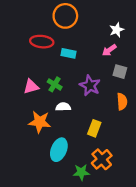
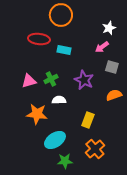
green cross: (55, 84) -> (51, 79), turned 32
orange semicircle: (122, 102) -> (114, 95), turned -105
cyan ellipse: (59, 150) -> (55, 140), turned 35
green star: (81, 172) -> (65, 161), moved

